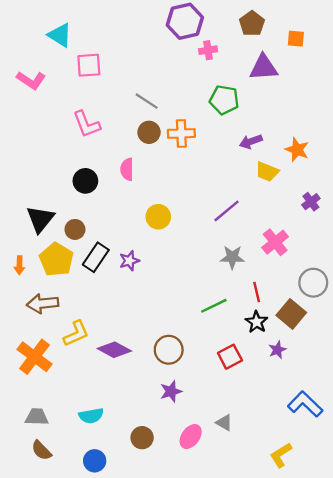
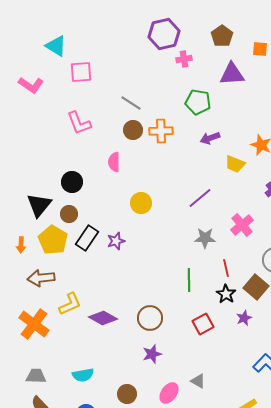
purple arrow: (251, 142) -> (210, 138), moved
black circle: (85, 181) -> (72, 182), moved
green line: (214, 306) -> (189, 280), turned -65

